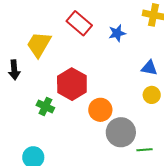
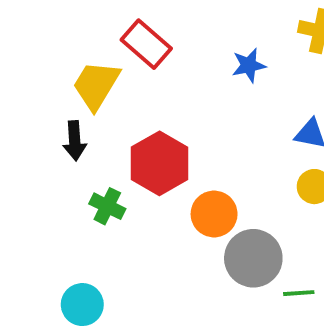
red rectangle: (79, 23) -> (146, 44), moved
black arrow: (14, 70) -> (75, 141), moved

